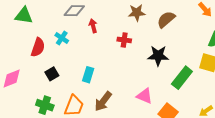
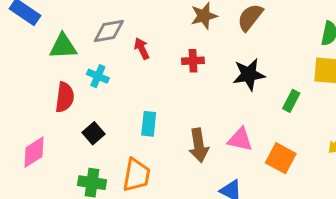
green triangle: (24, 16) -> (63, 46), moved
green rectangle: (182, 78) -> (291, 101), size x0.6
brown arrow: (103, 101) -> (199, 145), moved, turned -35

